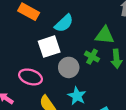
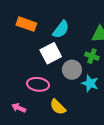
cyan star: (77, 96) -> (90, 83), moved

